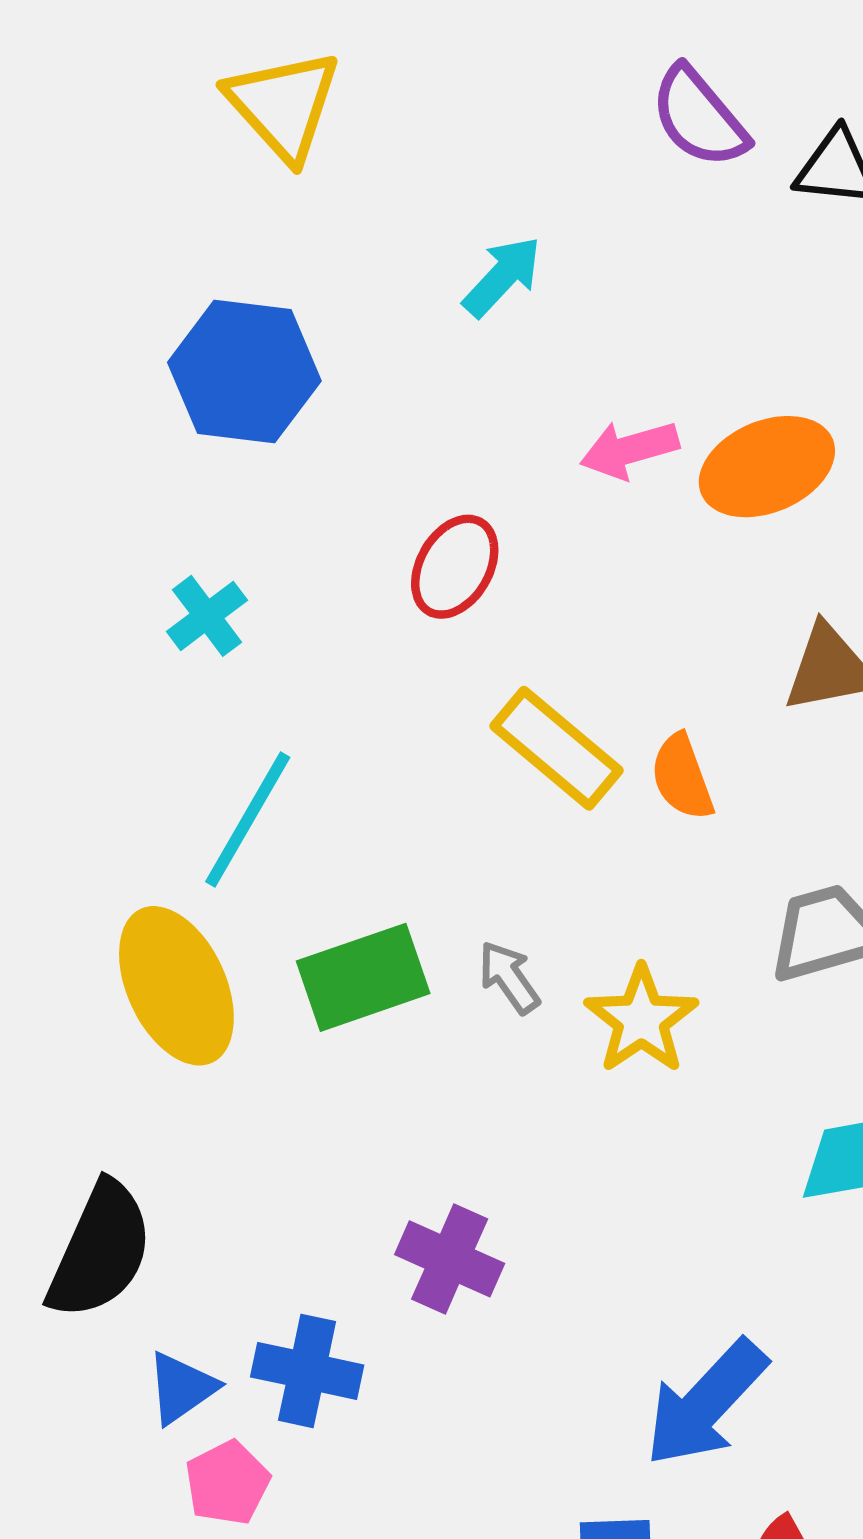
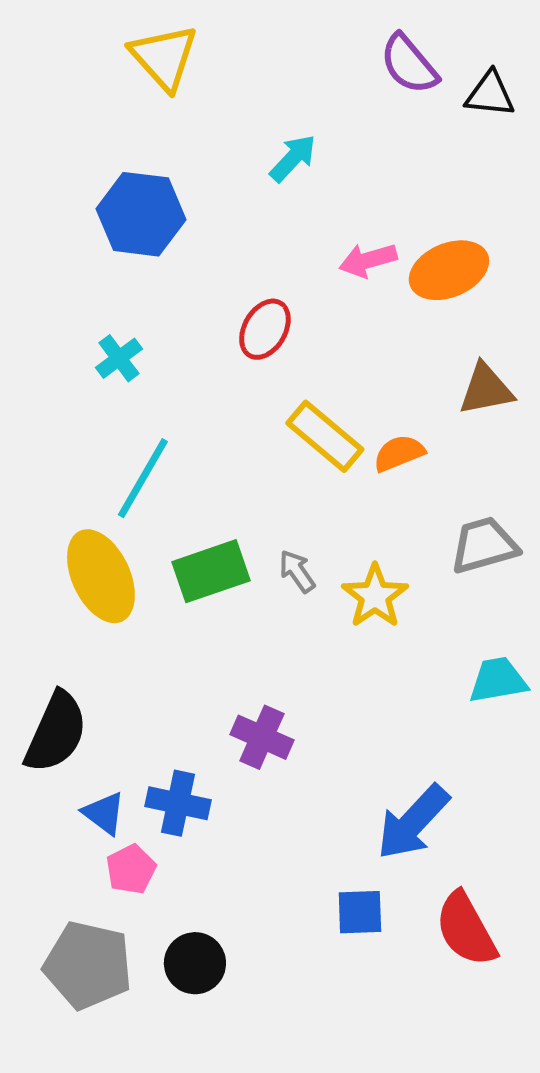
orange semicircle: (682, 777) -> (399, 453), turned 88
blue triangle: (182, 1388) -> (104, 813), turned -48

